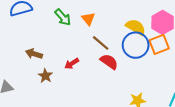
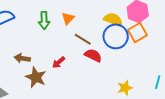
green arrow: (63, 17) -> (44, 20), turned 48
orange triangle: (88, 19) -> (68, 18), turned 32
brown star: (45, 76) -> (36, 77), size x1.5

